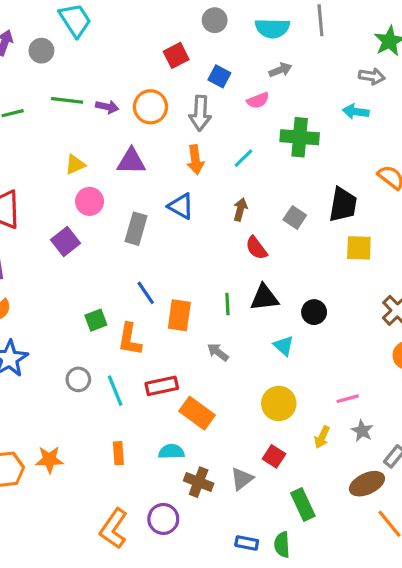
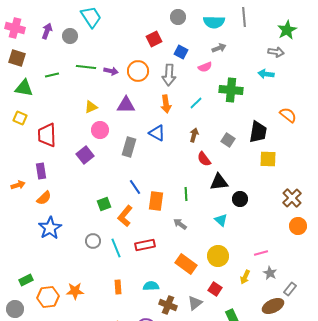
black triangle: (264, 298) -> (219, 182), moved
orange L-shape: (130, 339) -> (125, 216), turned 30
orange rectangle: (197, 413) -> (186, 264), moved

